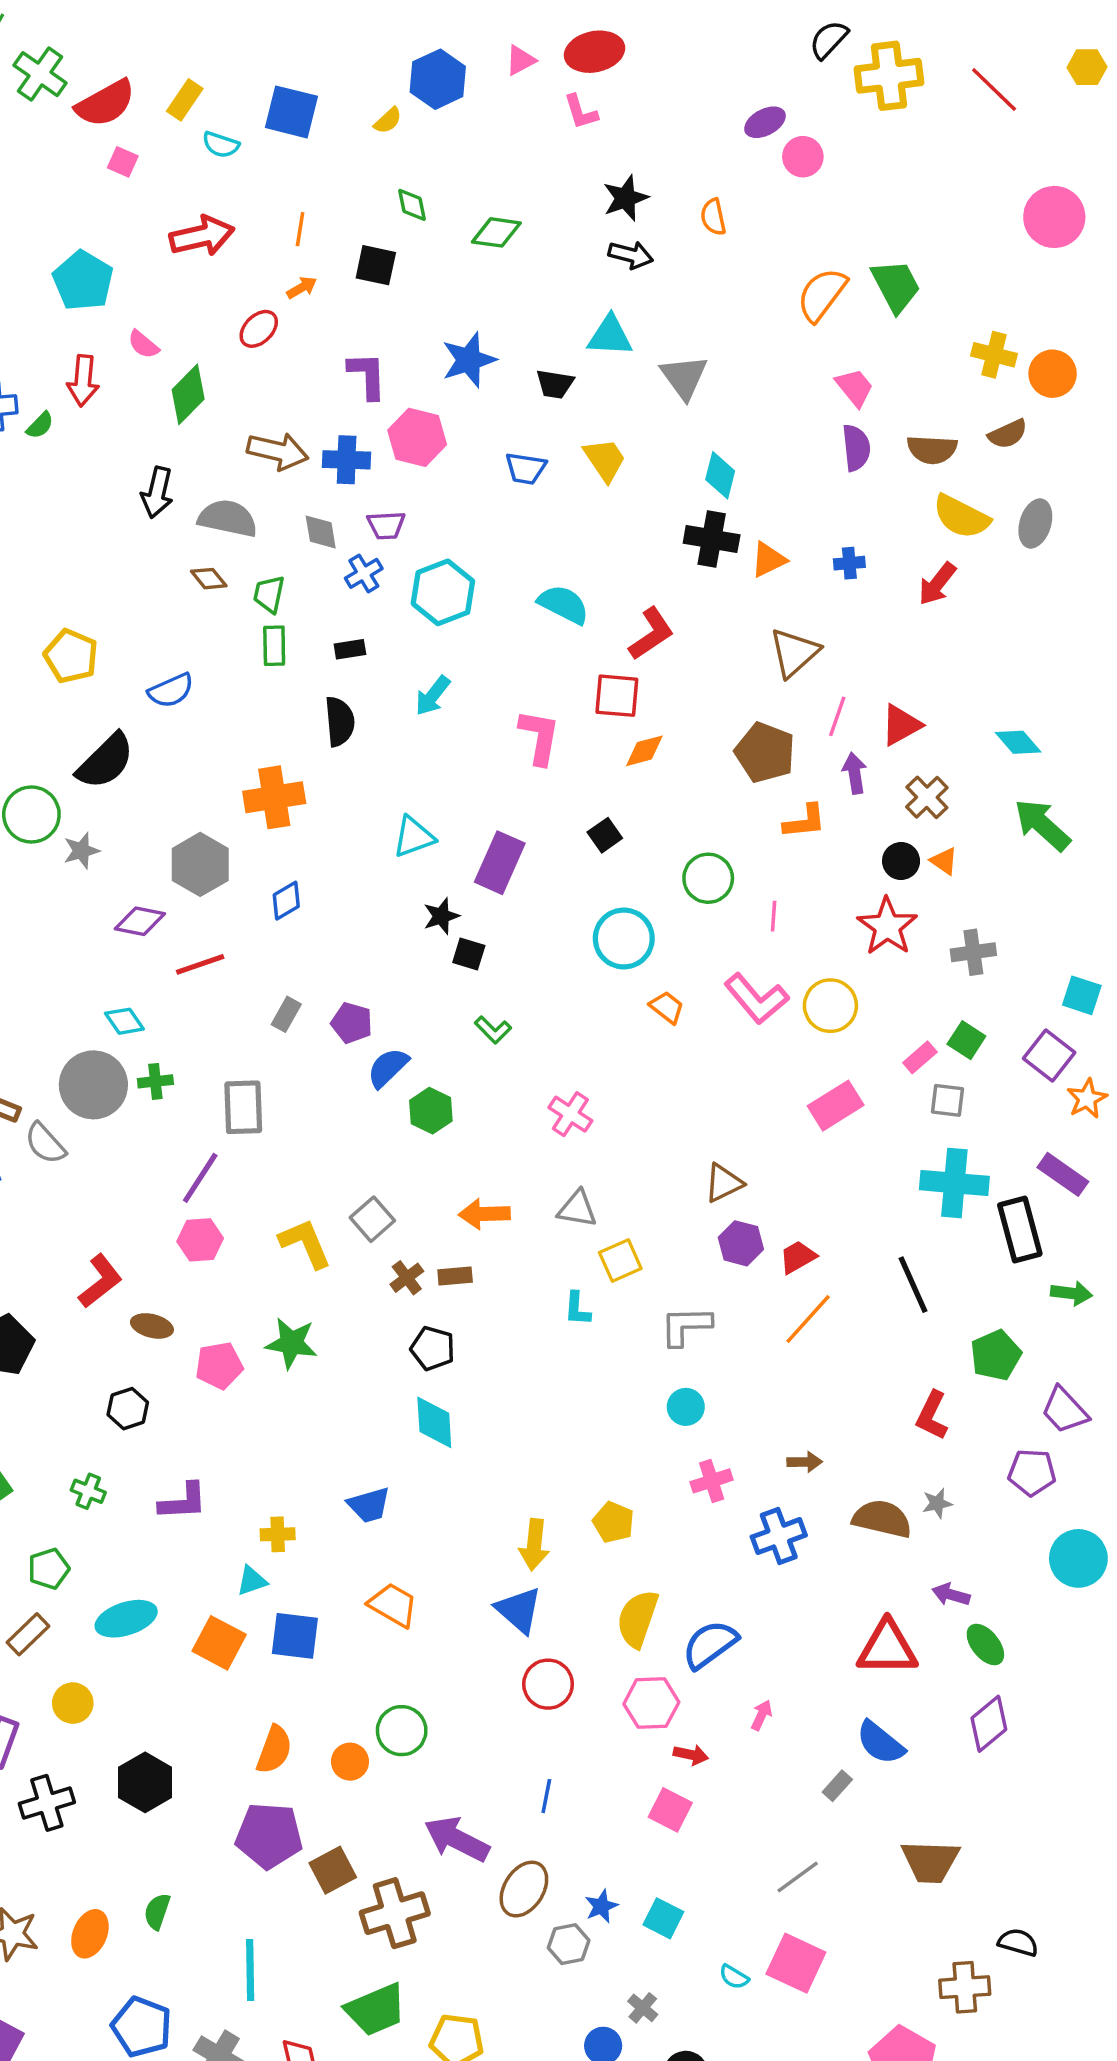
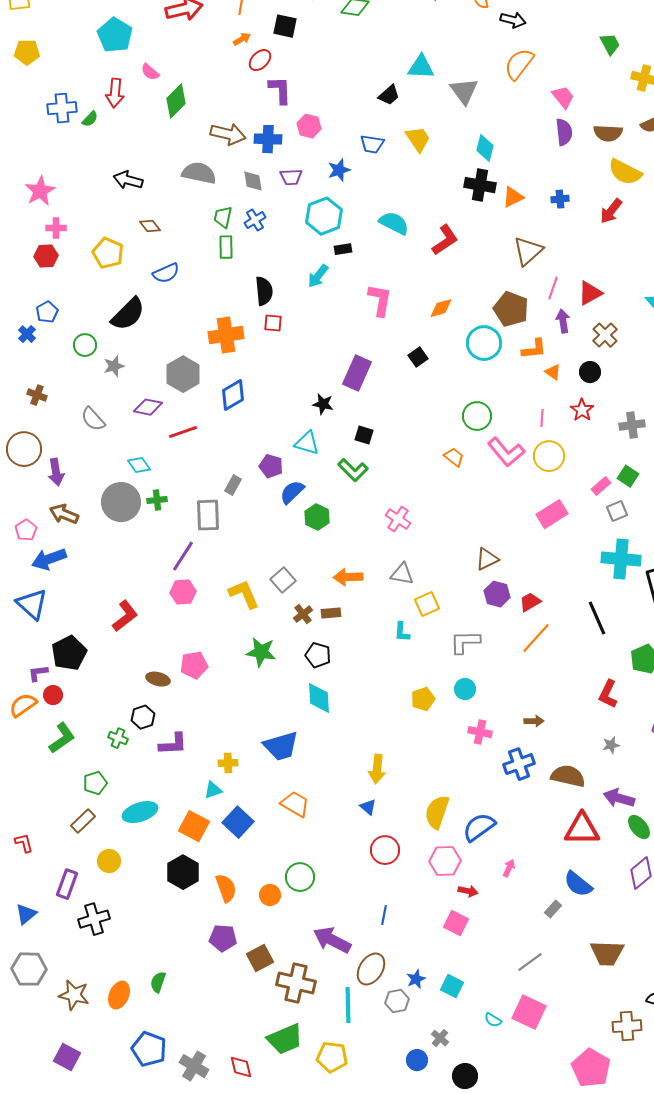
black arrow: (631, 255) -> (513, 20), moved
green trapezoid: (896, 286) -> (610, 44), moved, size x0.7
orange semicircle: (822, 294) -> (519, 64), moved
red ellipse: (259, 329) -> (260, 60), moved
blue star: (469, 360) -> (339, 170), moved, size x0.7
black trapezoid: (555, 384) -> (389, 95), turned -50
pink hexagon: (417, 437) -> (309, 126), size x0.7
black arrow: (157, 492) -> (128, 180), moved, turned 92
blue cross: (364, 573) -> (255, 220), moved
brown diamond: (209, 579) -> (150, 226), moved
black rectangle: (350, 649) -> (343, 249), moved
red square: (617, 696) -> (273, 323), moved, size x0.7
green circle: (31, 815) -> (85, 345), size x0.7
cyan triangle: (414, 837) -> (307, 443), moved, turned 36
orange triangle: (944, 861) -> (553, 372), moved
green circle: (708, 878) -> (477, 416), moved
blue diamond: (286, 901) -> (233, 395), size x1.4
black star: (441, 916) -> (323, 404), turned 30
pink line: (774, 916) -> (542, 418), moved
red star: (887, 926) -> (582, 410), size x0.7
cyan circle: (624, 938) -> (484, 343), moved
black square: (469, 954) -> (364, 435), moved
gray rectangle: (286, 1014) -> (233, 485), moved
green L-shape: (493, 1030) -> (353, 470), size x1.4
gray square: (948, 1100) -> (617, 511), turned -30
gray semicircle: (45, 1143) -> (93, 419), moved
brown ellipse: (152, 1326) -> (158, 679), moved
green star: (291, 1343) -> (261, 652), moved
black hexagon: (128, 1409) -> (143, 717), moved
pink cross: (712, 1481) -> (480, 732), turned 30
blue trapezoid: (369, 1505) -> (281, 746), size x1.4
brown semicircle: (882, 1519) -> (568, 776), moved
yellow pentagon: (613, 1522) -> (423, 699), moved, turned 30
purple arrow: (951, 1595) -> (619, 798), size x1.4
blue triangle: (519, 1610) -> (368, 807), size x0.6
blue square: (295, 1636) -> (238, 822), turned 36
orange semicircle: (274, 1750) -> (226, 888), turned -40
black hexagon: (145, 1782) -> (183, 872), moved
purple pentagon: (269, 1836) -> (223, 938), size x0.7
brown cross: (395, 1913) -> (296, 983), turned 30
cyan line: (250, 1970) -> (348, 1005), moved

